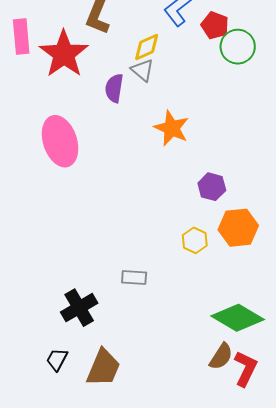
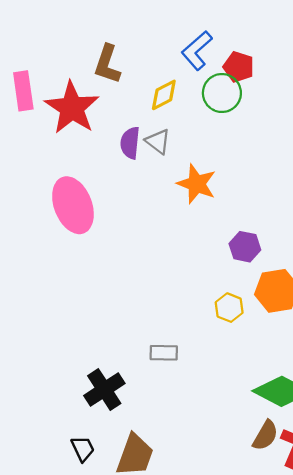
green circle: (238, 47) -> (222, 93), moved
gray triangle: (142, 70) -> (158, 141), moved
black trapezoid: (57, 359) -> (83, 449), turned 130

